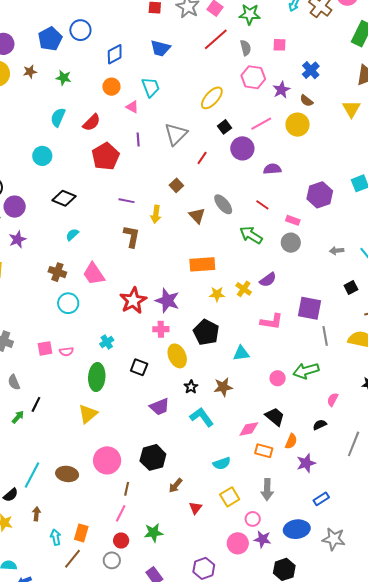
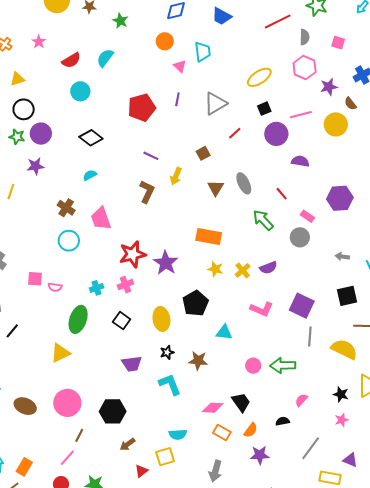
red semicircle: (92, 122) -> (71, 60), moved
black square: (351, 288) -> (347, 296), size x1.5
pink cross: (161, 329) -> (125, 285), moved, turned -35
yellow square: (230, 497) -> (165, 457), moved

